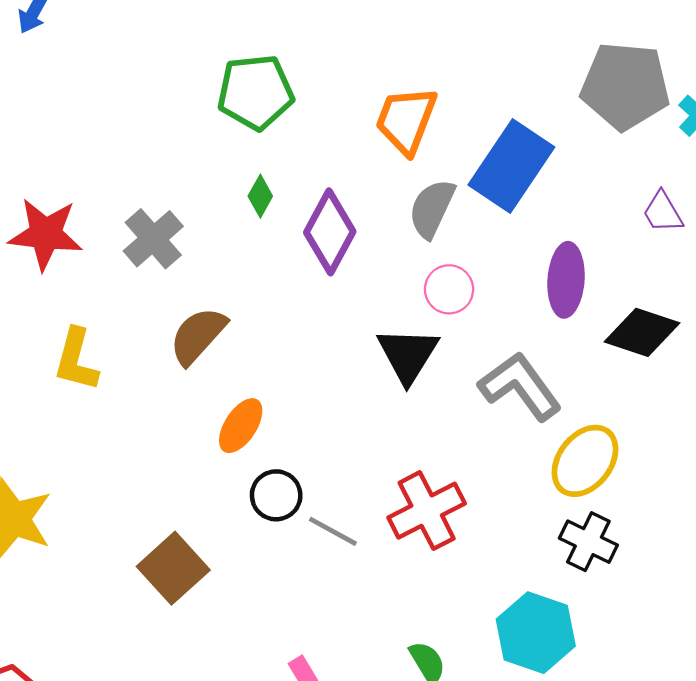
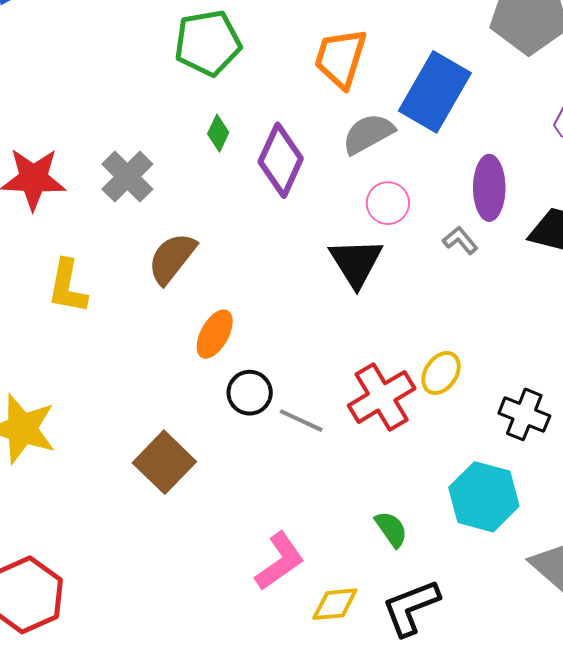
gray semicircle: (432, 209) -> (368, 134), turned 40
gray L-shape: (520, 386) -> (460, 240), moved, size x0.5
yellow ellipse: (585, 461) -> (441, 373), moved, size x0.7

